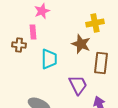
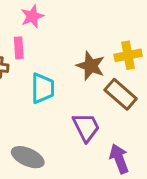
yellow cross: (95, 23) -> (128, 55), moved
brown rectangle: (101, 63) -> (121, 94), turned -55

